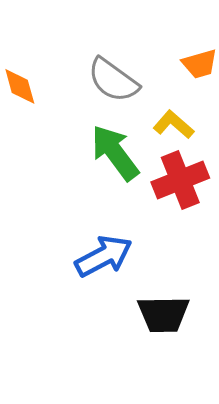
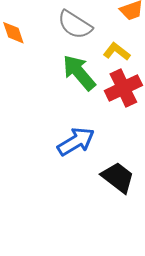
black trapezoid: (163, 314) -> (118, 177), turned -138

